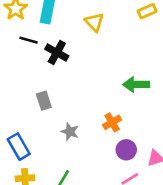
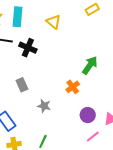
green arrow: (136, 84) -> (90, 65), turned 132
orange cross: (112, 122) -> (73, 87), moved

